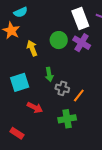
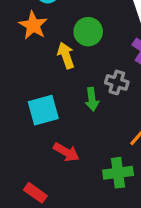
green circle: (59, 40) -> (88, 32), moved
gray cross: (62, 88) -> (117, 82), moved

